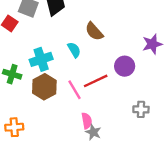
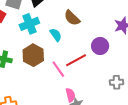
cyan cross: (41, 59) -> (29, 24), moved
brown hexagon: (44, 87) -> (33, 55), moved

